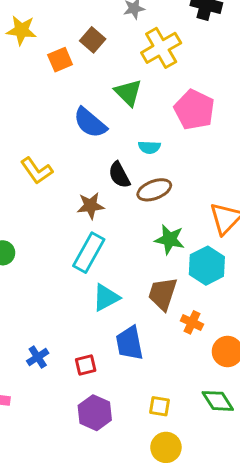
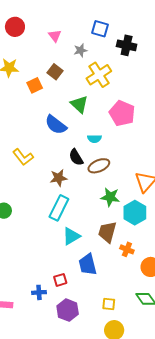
blue cross: (38, 357) -> (39, 292), moved, turned 32

